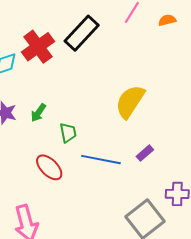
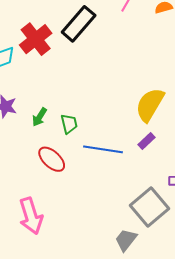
yellow semicircle: (130, 102) -> (150, 105), moved
green arrow: (38, 113) -> (39, 117), moved

